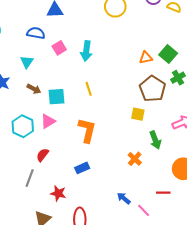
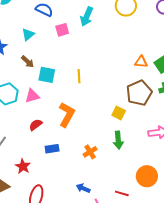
cyan arrow: (86, 51) -> (87, 17), moved
green arrow: (155, 140) -> (118, 140), moved
red semicircle: (43, 155) -> (36, 125), moved
orange cross: (135, 159) -> (90, 152), moved
blue arrow: (124, 198) -> (83, 188), turned -32

